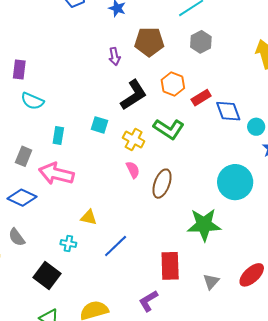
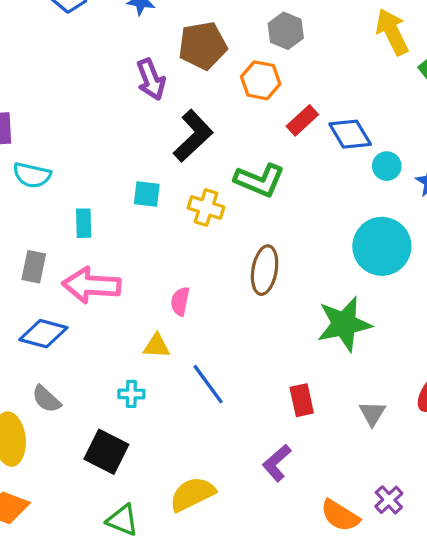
purple arrow: (115, 56) -> (151, 79), size x1.4
orange hexagon: (173, 84) -> (261, 80), moved
cyan circle: (256, 127) -> (387, 166), moved
pink semicircle: (133, 170) -> (180, 301), moved, turned -132
blue line: (116, 246) -> (208, 384), turned -72
red rectangle: (170, 266) -> (302, 400), size x0.7

